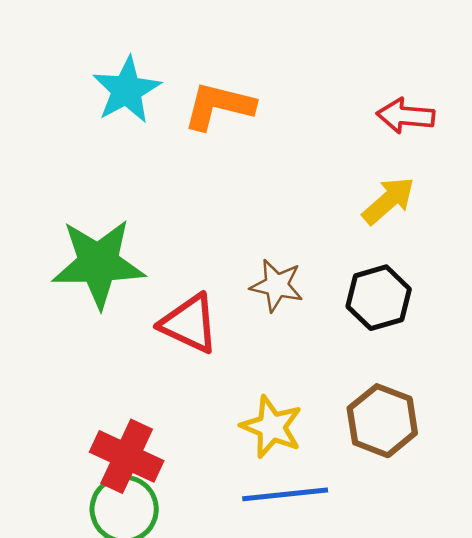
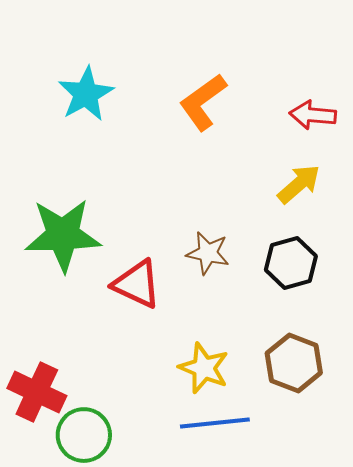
orange L-shape: (219, 106) -> (203, 102), moved, turned -50
red cross: (127, 456) -> (37, 392), moved

